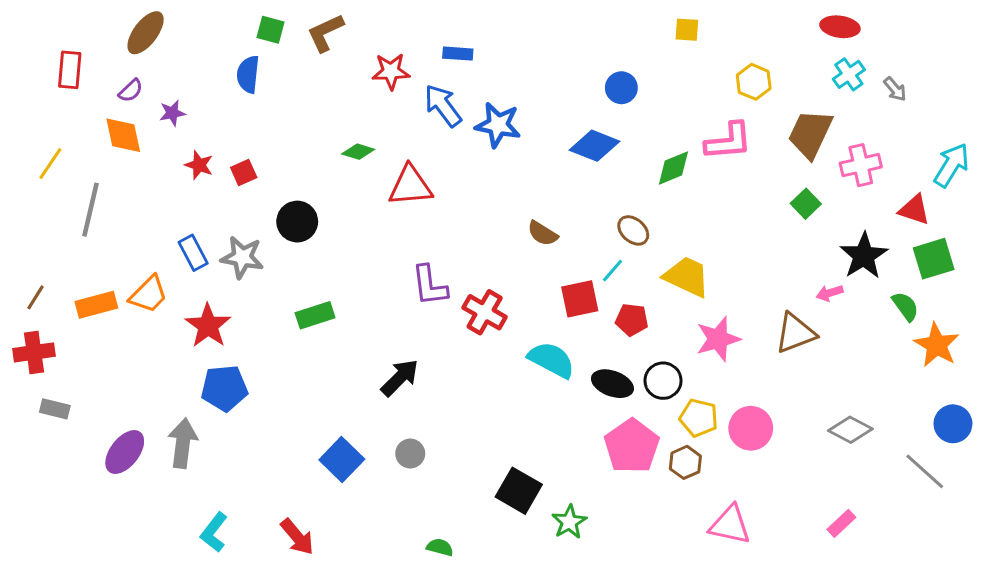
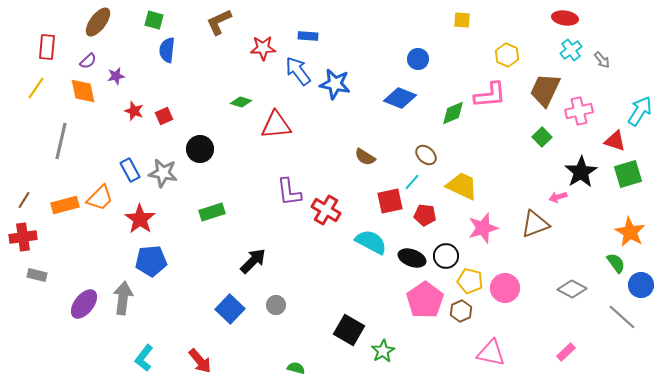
green square: (270, 30) -> (154, 20), moved
yellow line: (50, 164) -> (36, 88), moved
green semicircle: (905, 306) -> (616, 263), moved
black arrow: (400, 378) -> (253, 261), moved

